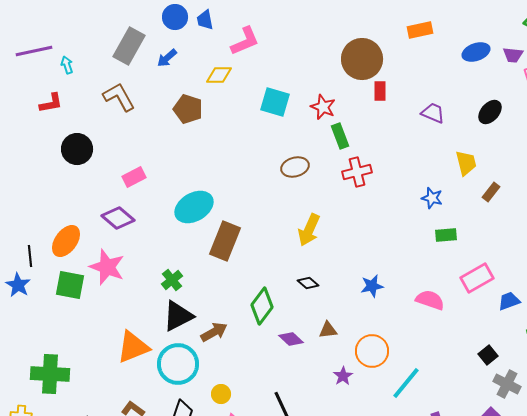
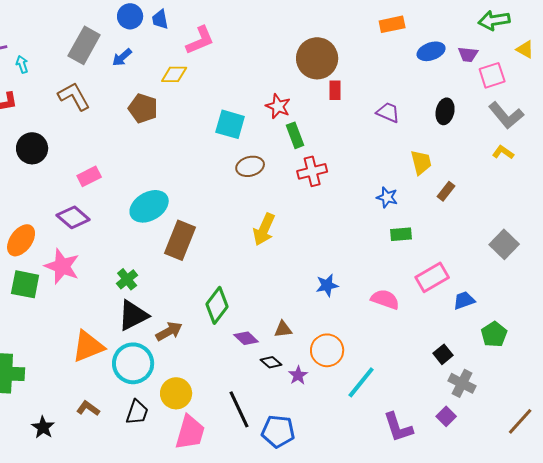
orange rectangle: (420, 30) -> (392, 24), moved
cyan square: (275, 102) -> (230, 124), moved
black ellipse: (490, 112) -> (445, 111), turned -30
black diamond: (308, 283) -> (271, 362), moved
yellow circle: (221, 394) -> (176, 393), size x1.6

